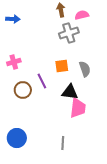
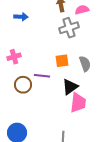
blue arrow: (13, 19) -> (21, 17), moved
purple line: (42, 81) -> (42, 76), turned -56
black triangle: (70, 92) -> (70, 87), turned -42

